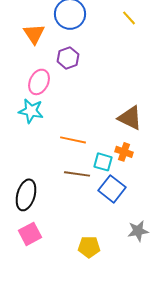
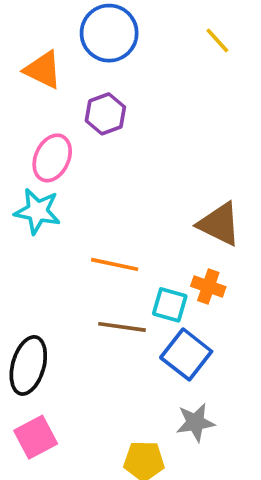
orange triangle: (34, 34) -> (43, 70), turned -30
gray star: (138, 231) -> (195, 422), moved

